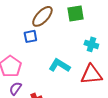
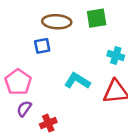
brown ellipse: (42, 16) -> (57, 22), turned 50

